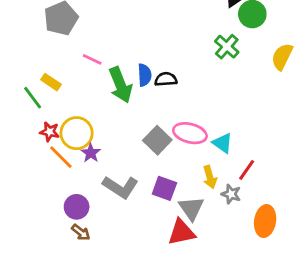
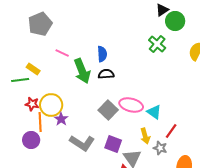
blue semicircle: (145, 75) -> (102, 54), moved
black semicircle: (166, 79) -> (106, 74), moved
green line: (33, 98) -> (20, 80), turned -60
orange line: (61, 157) -> (40, 122), turned 42
purple circle: (77, 207) -> (31, 140), moved

